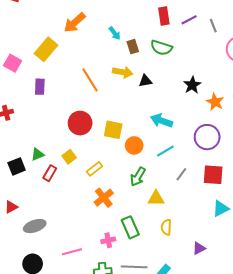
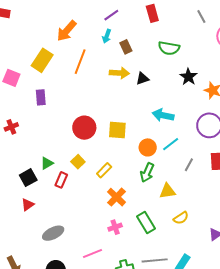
purple line: (189, 20) -> (111, 15), moved
cyan arrow: (115, 33) -> (107, 36), turned 64
green semicircle: (161, 48) -> (169, 48), moved
orange line: (90, 80) -> (80, 62), moved, turned 60
orange circle: (134, 145) -> (148, 147), moved
red triangle: (11, 207) -> (28, 205), moved
yellow semicircle: (166, 227) -> (181, 218), turned -119
pink cross: (108, 240) -> (115, 227), moved

